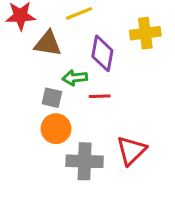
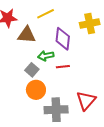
gray square: (52, 98) -> (32, 70), turned 32

